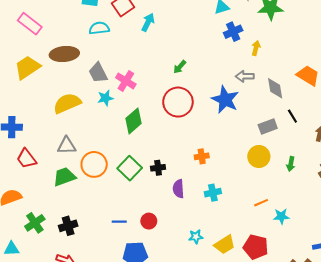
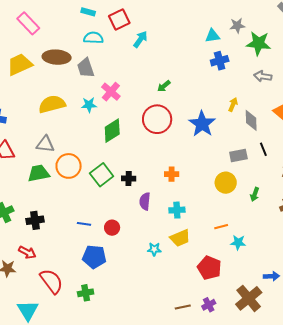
yellow arrow: (256, 48) -> (233, 105), moved
gray trapezoid: (98, 73) -> (86, 68), moved
gray arrow: (245, 76) -> (263, 76), moved
yellow trapezoid: (225, 245) -> (180, 238), moved

